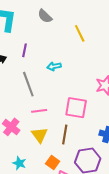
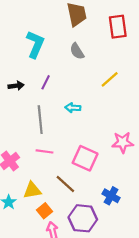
yellow line: (80, 33) -> (110, 79), turned 60
brown line: (65, 134) -> (65, 184), turned -72
yellow triangle: (40, 135) -> (32, 190), moved, turned 42

